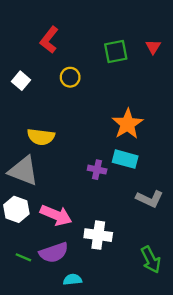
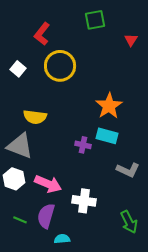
green square: (116, 51) -> (95, 20), moved
yellow circle: (70, 77) -> (60, 66), size x1.8
purple semicircle: (54, 253) -> (46, 216), turned 125

